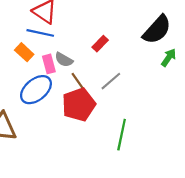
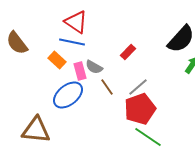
red pentagon: (79, 105) -> (140, 109), moved
green line: (122, 135) -> (148, 137), turned -68

